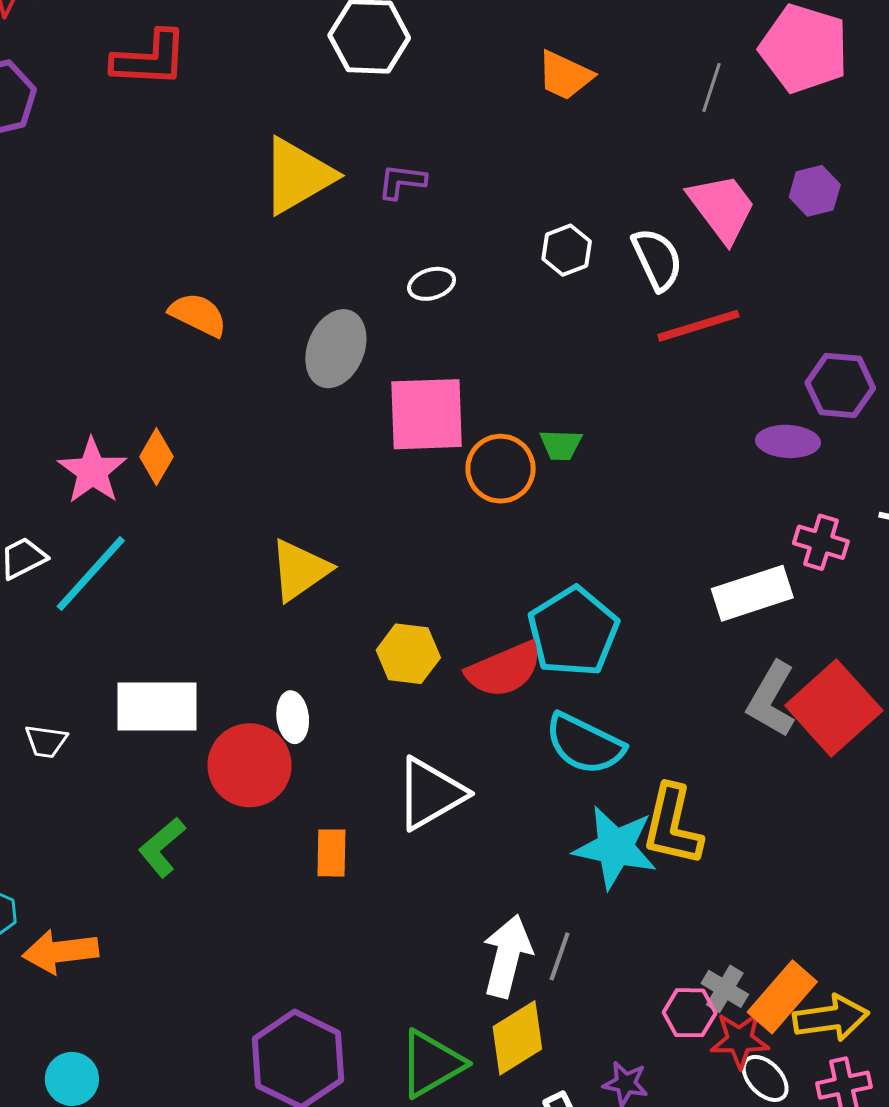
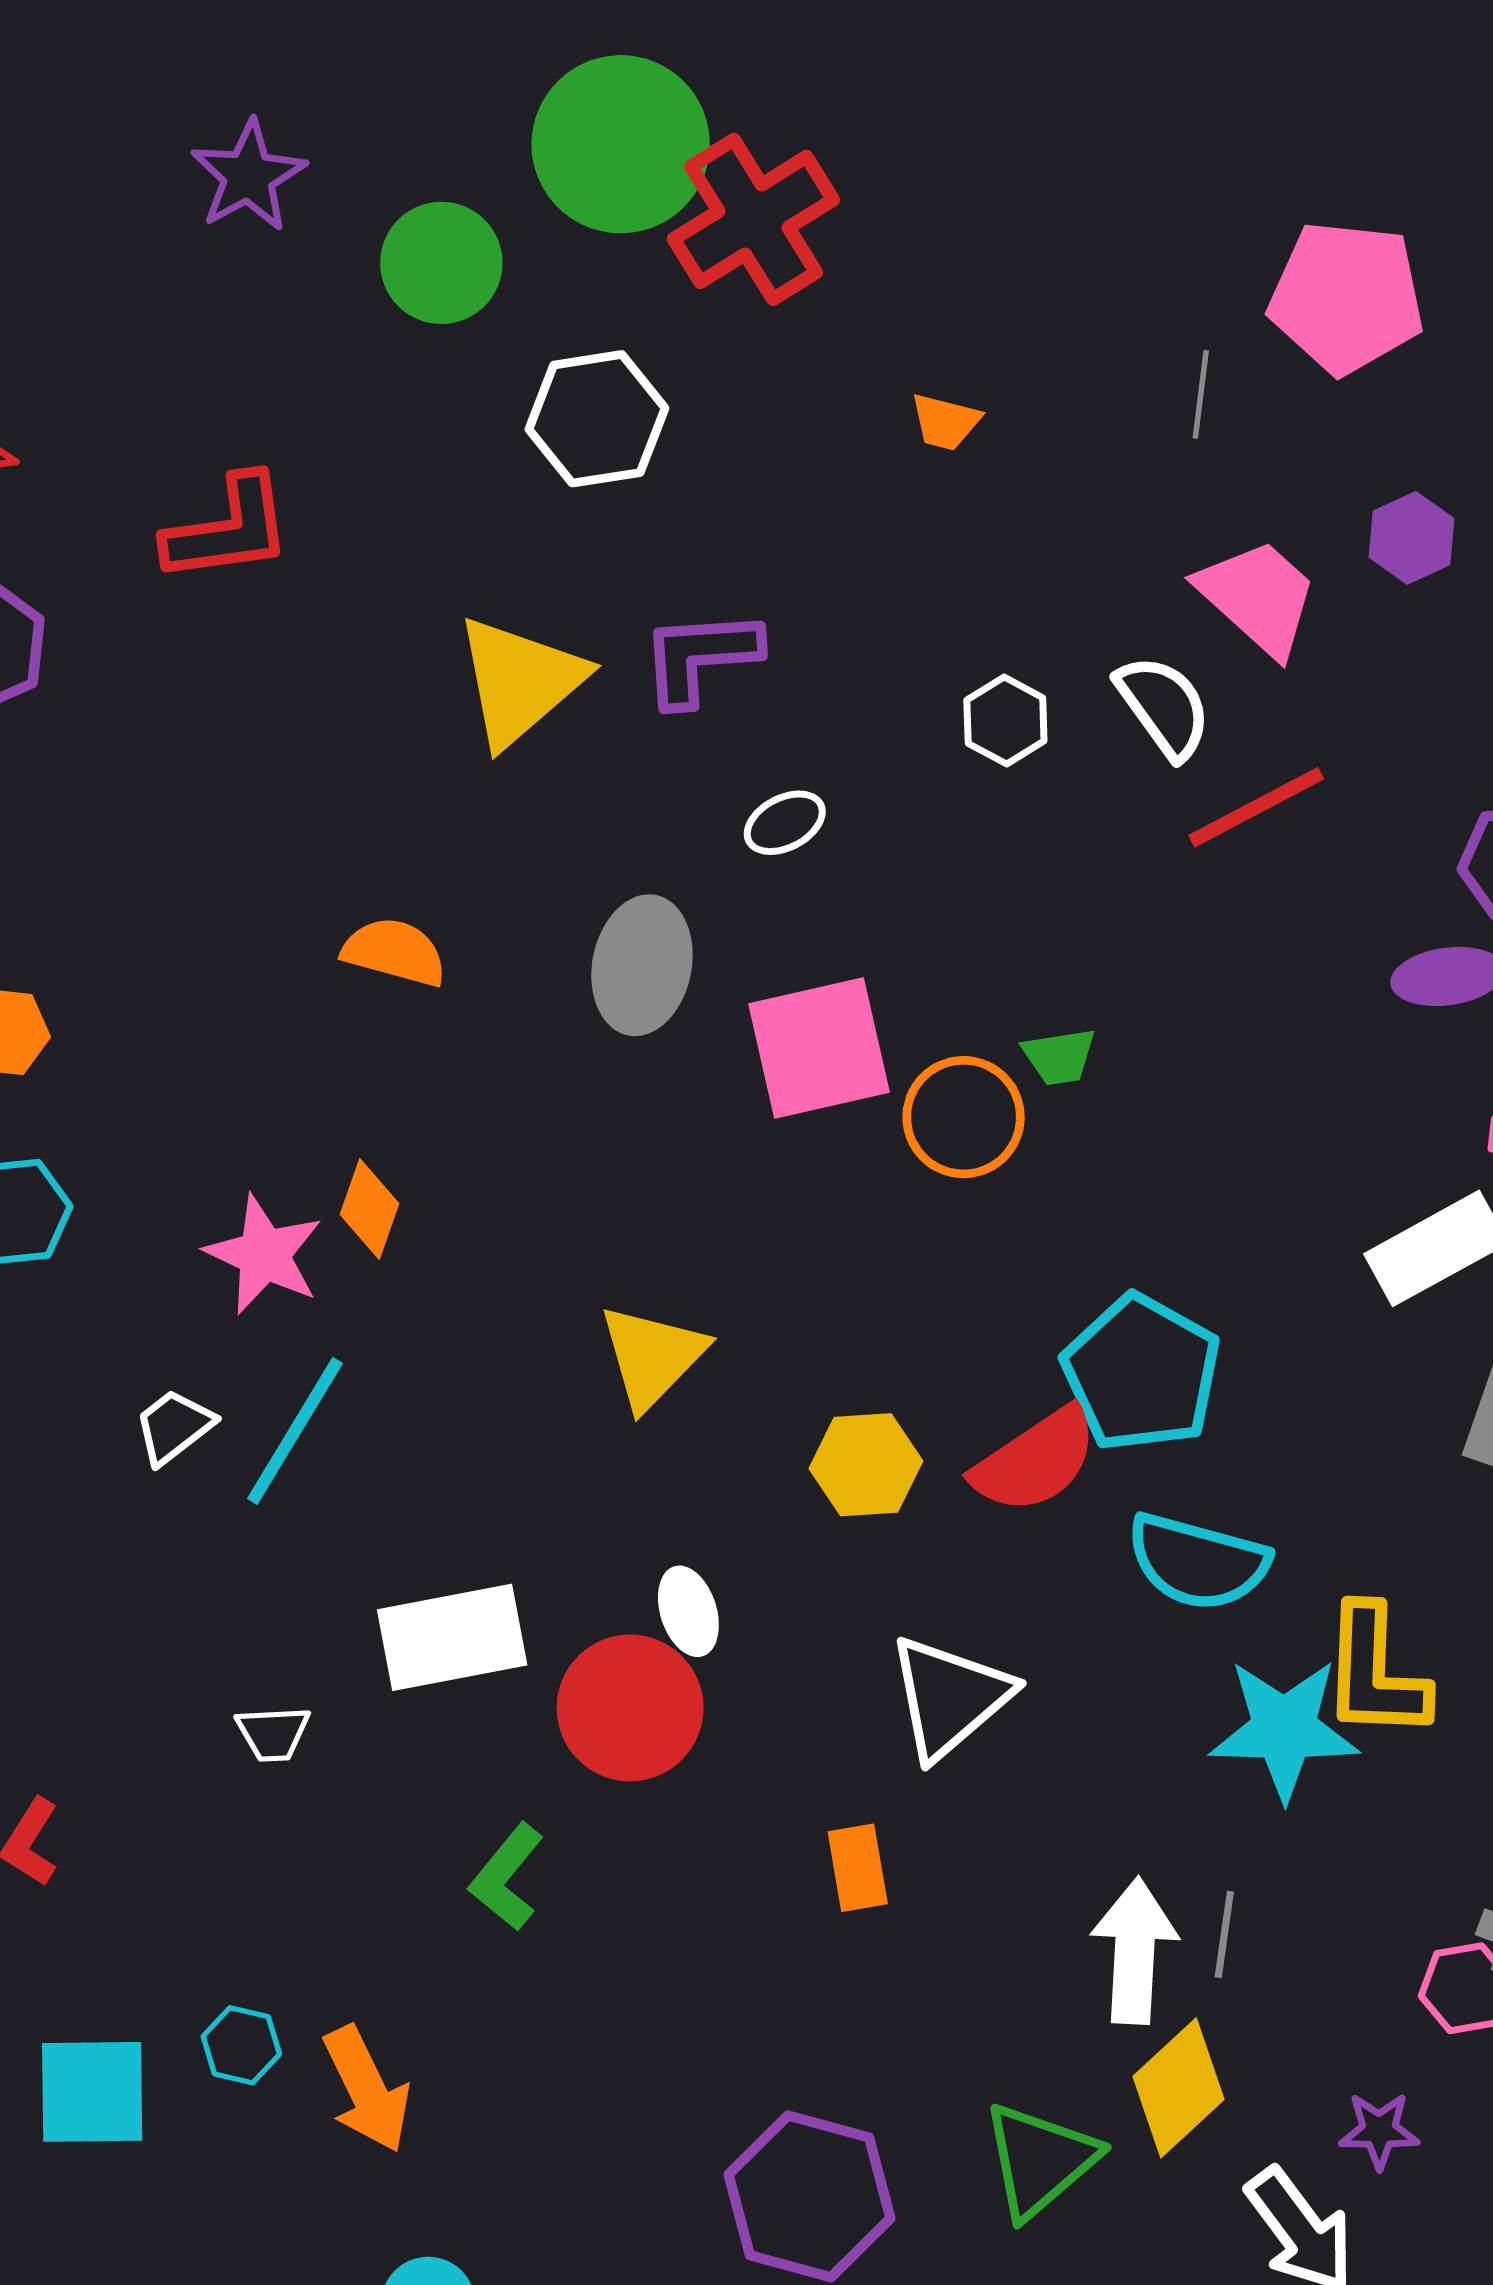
orange trapezoid: (565, 76) -> (945, 422), size x0.7
purple L-shape: (402, 181) -> (700, 657), size x1.5
orange rectangle: (331, 853) -> (858, 1868), moved
orange arrow: (60, 952) -> (367, 2089), turned -98

